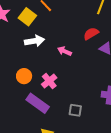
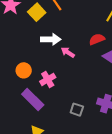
white arrow: (34, 41) -> (51, 39), moved
gray square: (75, 110) -> (77, 110), moved

